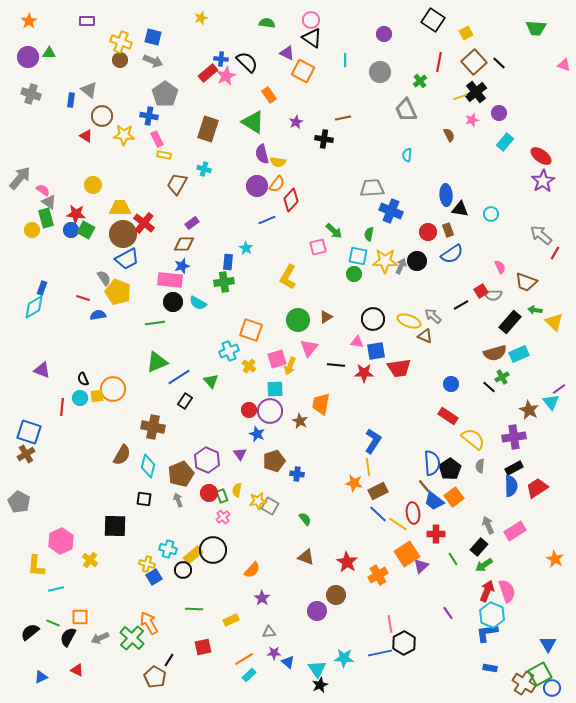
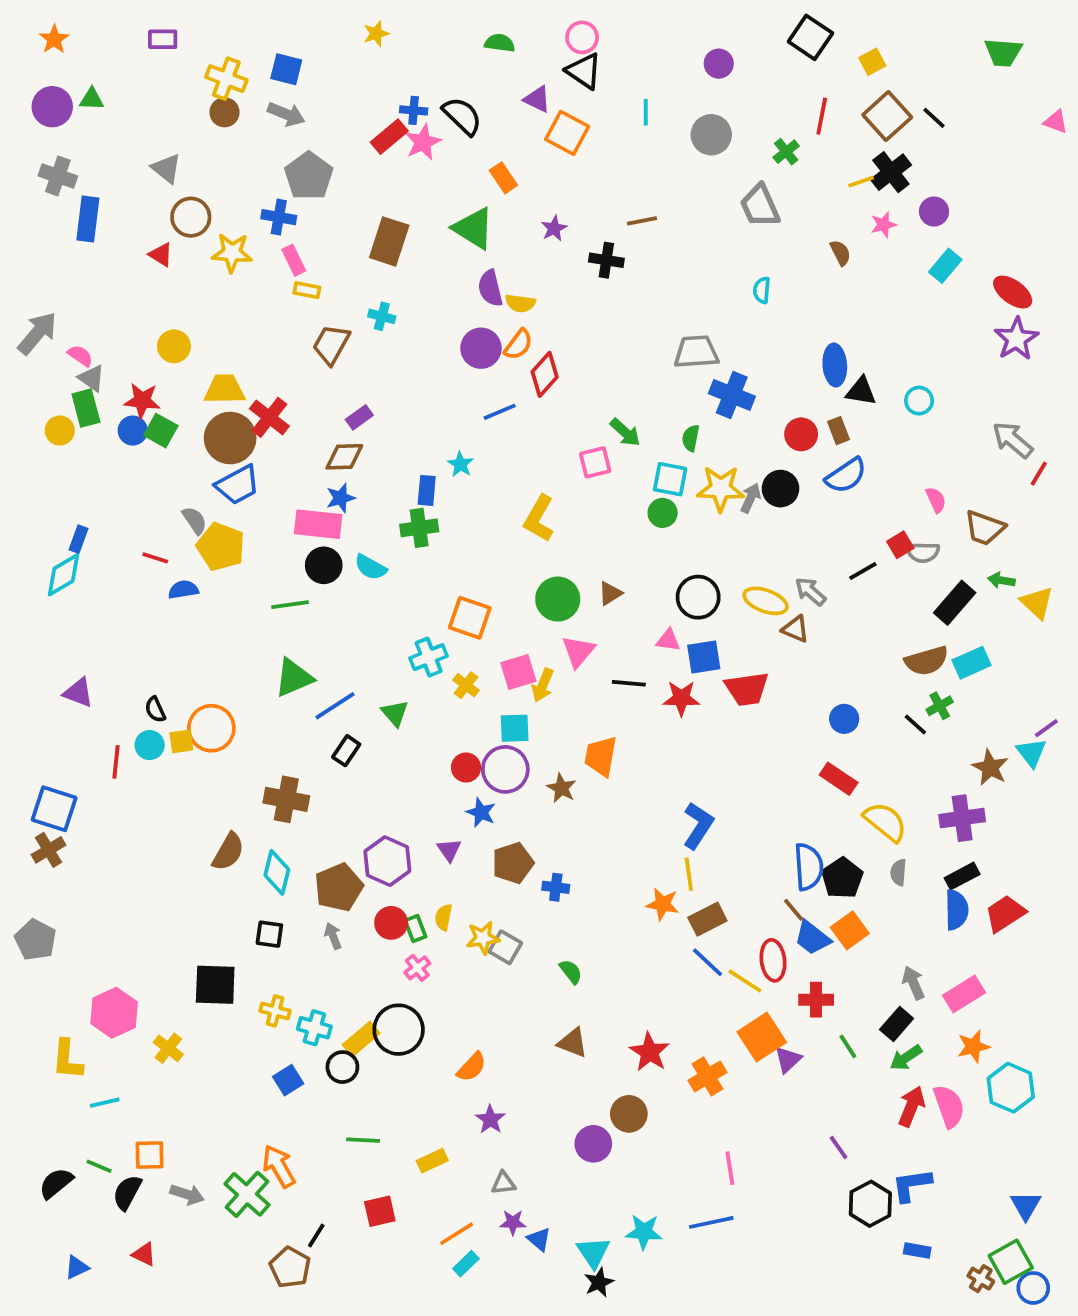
blue rectangle: (71, 100) -> (88, 219), moved, size x1.6
orange star: (555, 559) -> (973, 1046), moved, turned 30
yellow cross: (147, 564) -> (275, 1011), moved
cyan hexagon: (492, 615) -> (1011, 1088), moved
gray arrow: (100, 638) -> (187, 1194), turned -138
black hexagon: (404, 643) -> (870, 1204), moved
brown cross: (524, 683) -> (981, 1279), size x0.6

